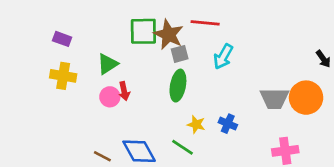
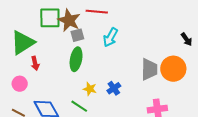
green triangle: (108, 64) -> (23, 43), size x1.5
pink circle: (110, 97) -> (20, 84), moved
gray trapezoid: (274, 99) -> (149, 69), turned -90
blue cross: (228, 124) -> (114, 88), turned 32

